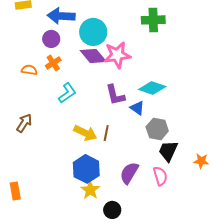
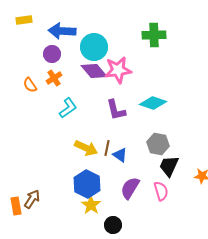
orange semicircle: (29, 70) -> (30, 85), turned -133
blue triangle: (137, 108) -> (120, 155), moved
brown arrow: (24, 123) -> (32, 199), moved

